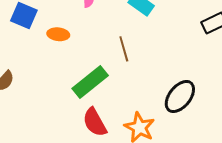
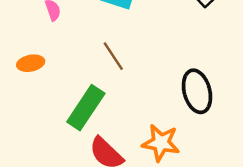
black ellipse: (180, 97) -> (197, 91), turned -36

